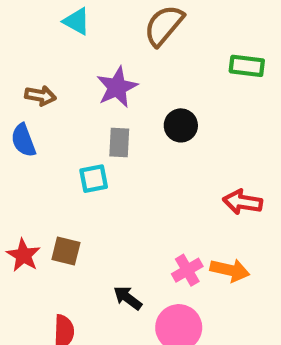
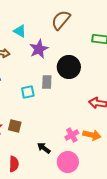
cyan triangle: (77, 21) -> (20, 31), moved
black circle: (181, 125) -> (69, 67), size x1.5
gray rectangle: (119, 142) -> (47, 82), moved

